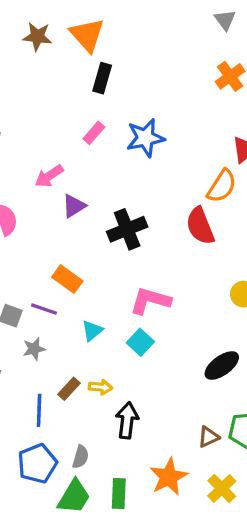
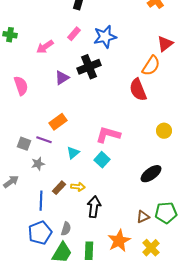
pink arrow: (49, 176) -> (45, 47), moved
black cross: (127, 229) -> (89, 67), moved
orange rectangle: (67, 279) -> (58, 122), turned -72

